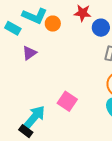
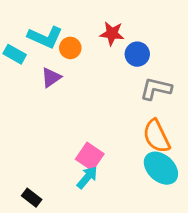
purple triangle: (29, 53) -> (51, 77), moved
cyan arrow: (35, 117) -> (87, 177), moved, size x0.7

